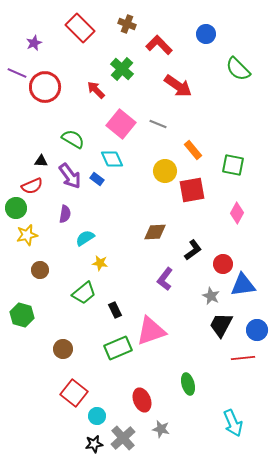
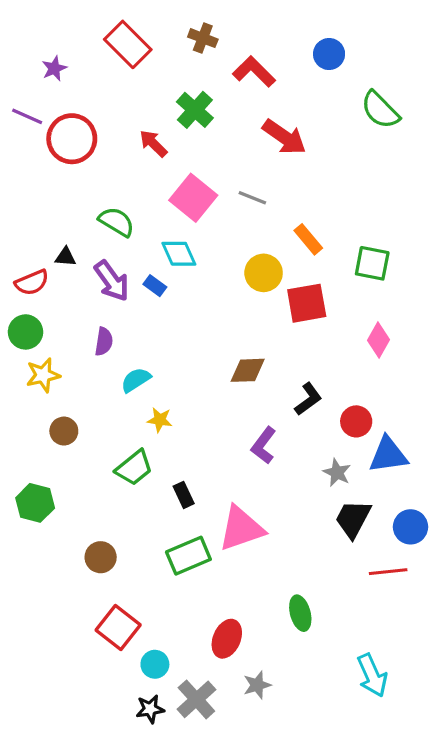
red semicircle: (32, 186) -> (32, 282), moved
red ellipse: (142, 400) -> (227, 639), turned 45
gray star: (161, 429) -> (257, 685), turned -30

